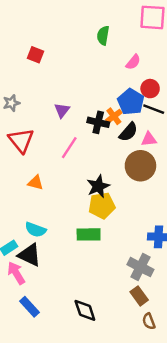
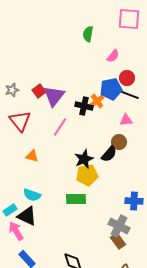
red square: (36, 55) -> (39, 91), moved, turned 32
blue pentagon: (131, 102) -> (111, 89), turned 30
purple triangle: (62, 110) -> (54, 96), size x1.6
black semicircle: (128, 132) -> (109, 154), moved
brown circle: (140, 166) -> (119, 142), size x0.6
brown rectangle: (139, 296) -> (118, 241), moved

